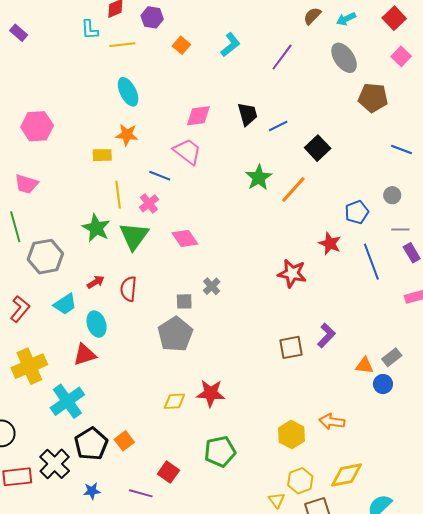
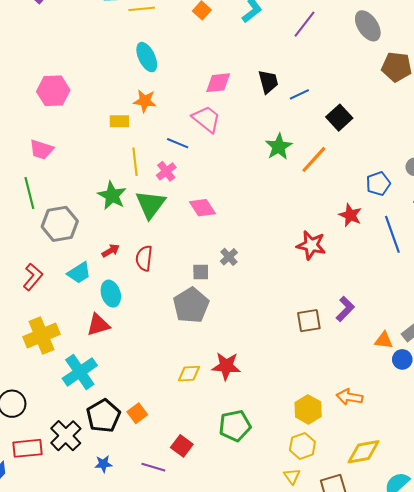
yellow hexagon: (300, 481) -> (302, 446), moved

